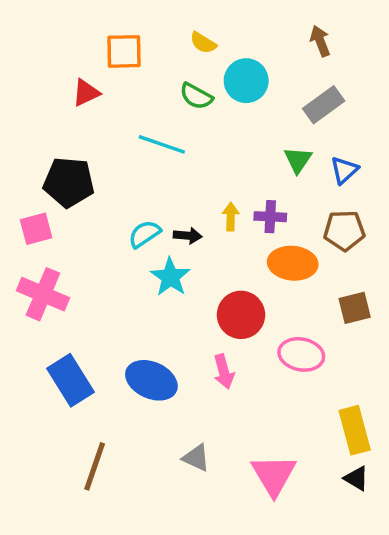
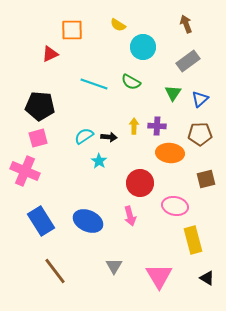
green semicircle: (196, 96) -> (131, 82), moved
pink square: (36, 229) -> (38, 138), moved
cyan star: (170, 277) -> (99, 161), size x0.7
yellow rectangle: (355, 430) -> (193, 240), moved
gray triangle: (196, 458) -> (114, 266), turned 36
brown line: (95, 466) -> (55, 271), turned -56

